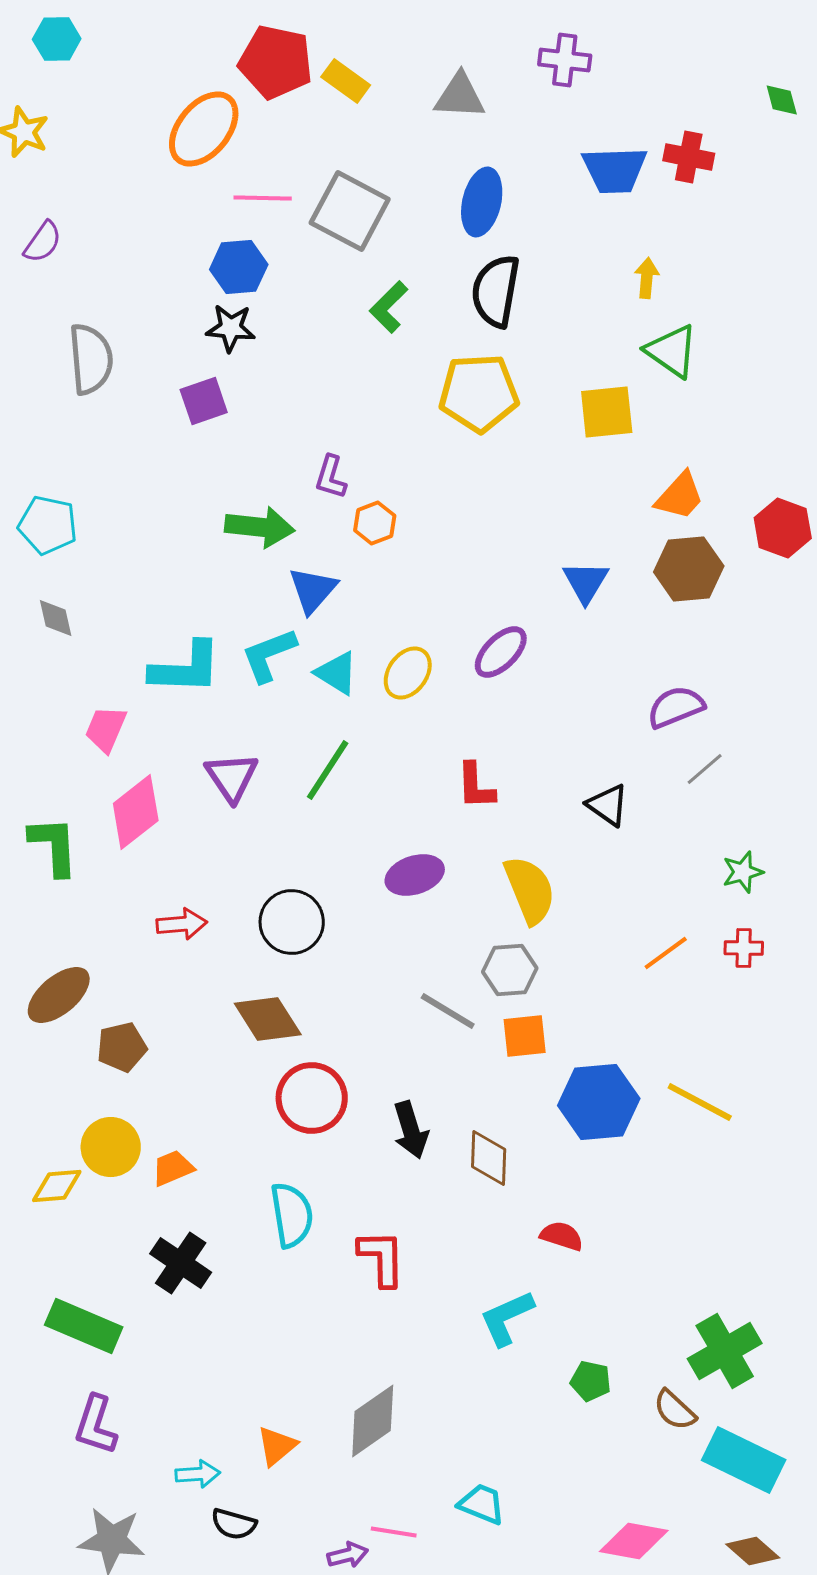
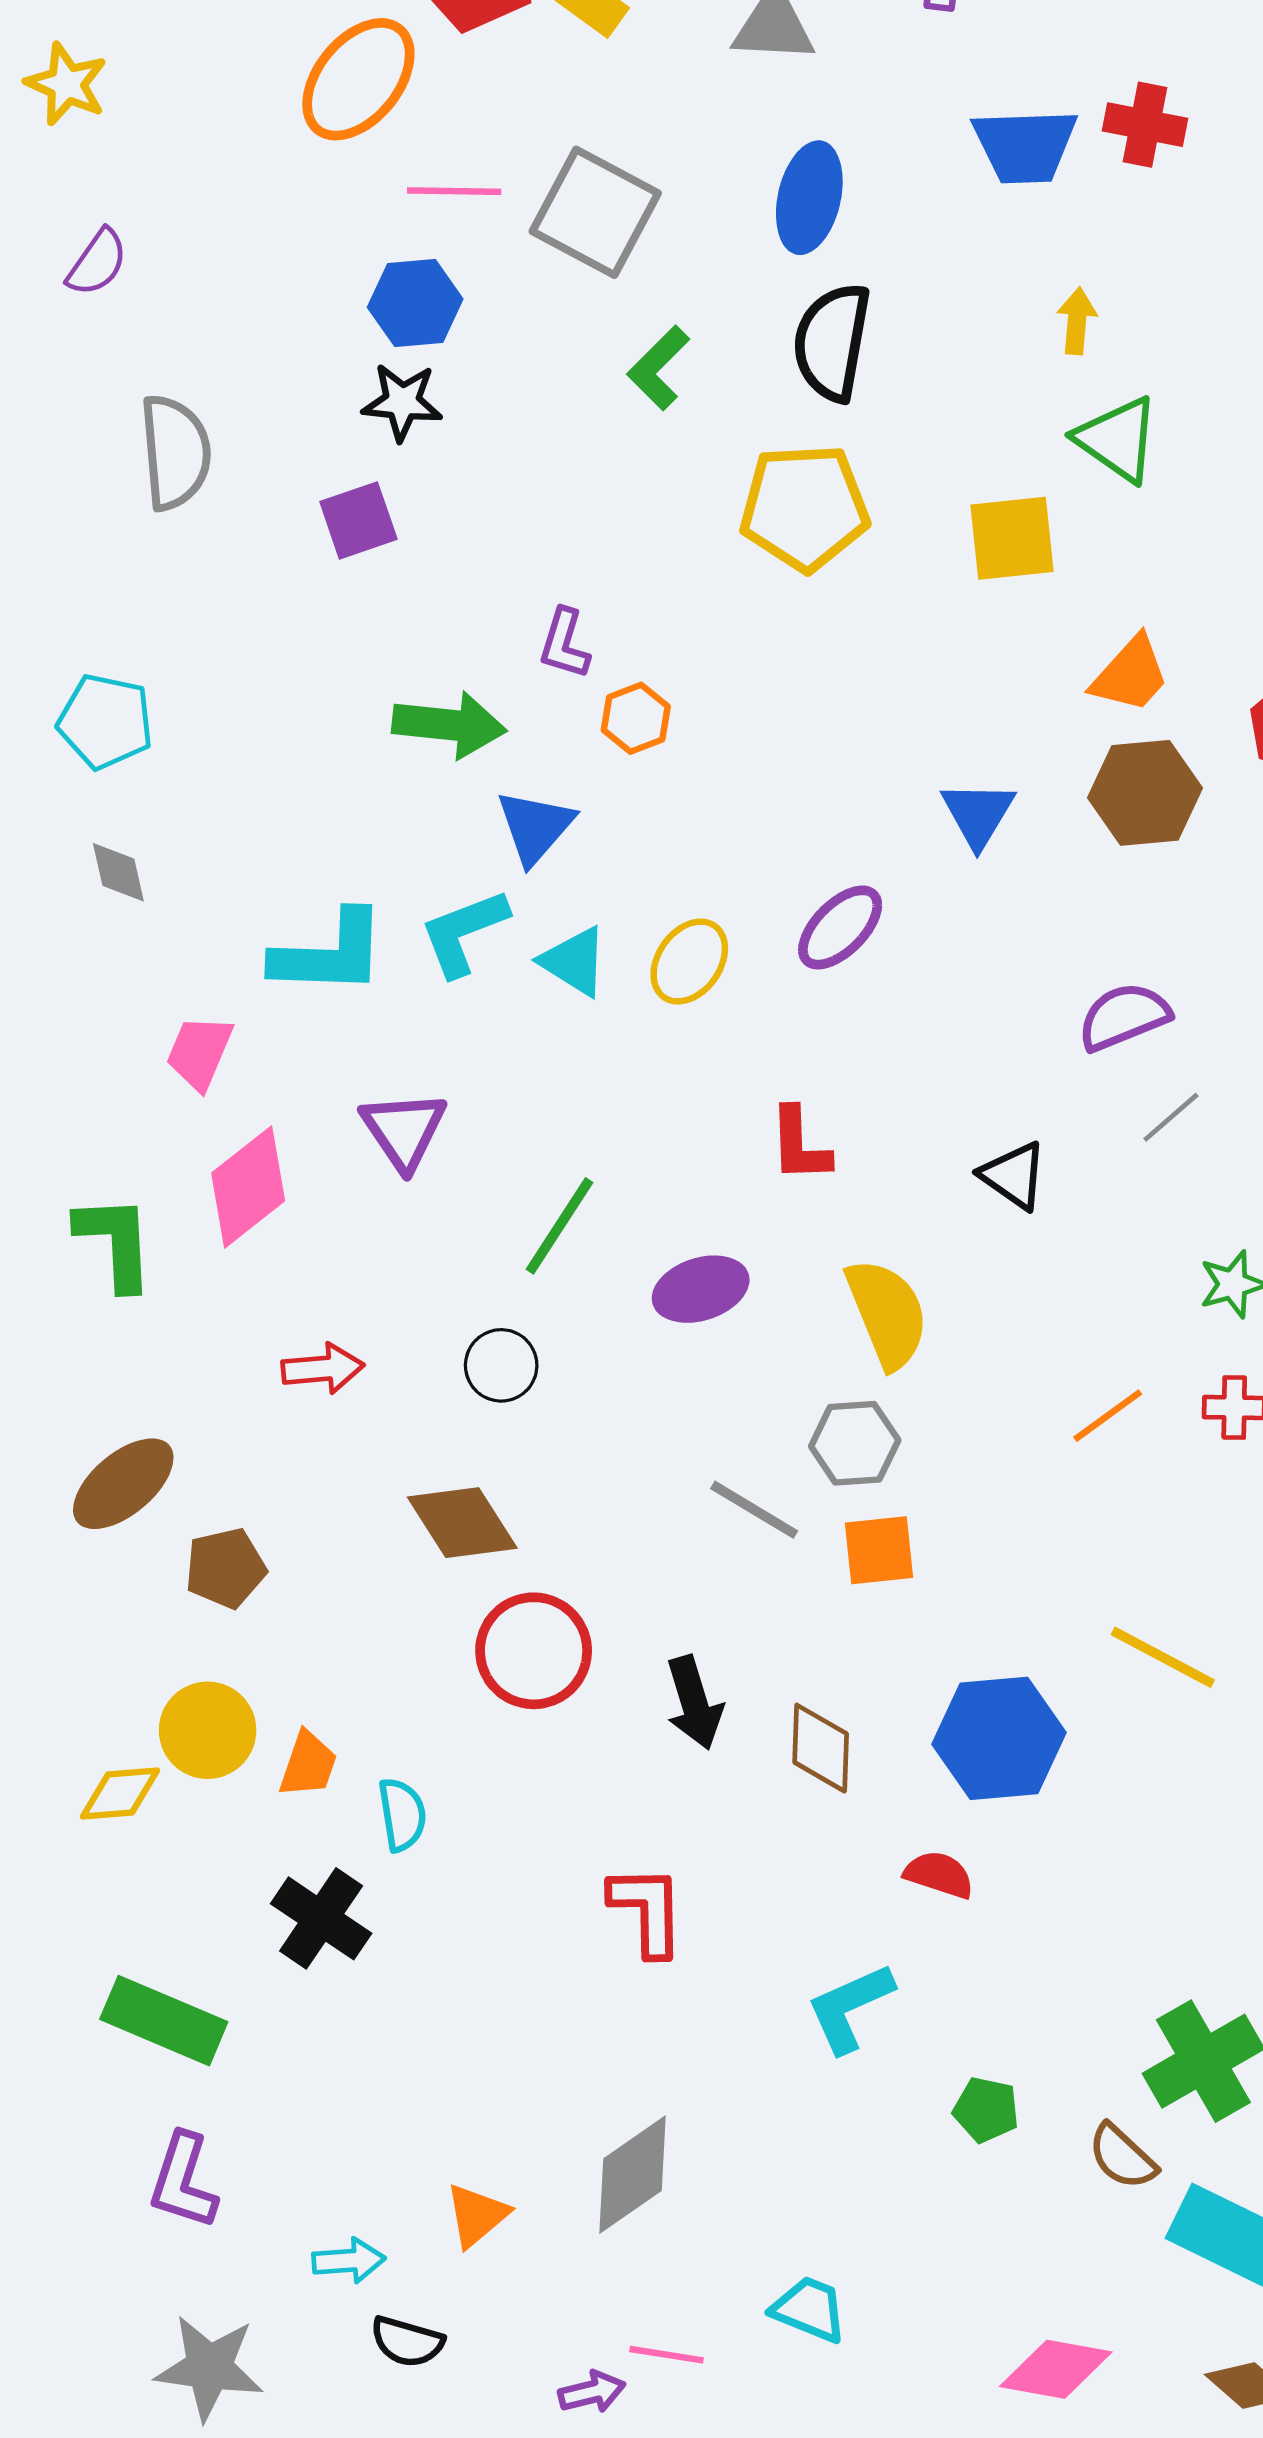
green line: (328, 770) -> (560, 1226), moved
black circle: (292, 922) -> (501, 1365), size x0.7
blue hexagon: (599, 1102) -> (999, 1738), moved
orange trapezoid: (173, 1168) -> (308, 1764), turned 132
cyan semicircle: (292, 1215) -> (402, 1815), moved, size x0.7

